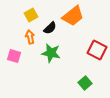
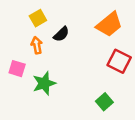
orange trapezoid: (73, 16) -> (109, 24), moved
green star: (51, 53) -> (44, 83), moved, turned -30

